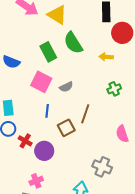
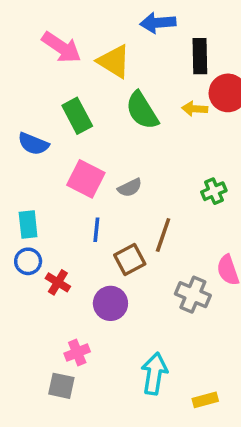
green rectangle: (48, 52) -> (77, 116), moved
yellow arrow: (106, 57) -> (195, 109), moved
purple circle: (44, 151) -> (110, 303), moved
gray cross: (102, 167) -> (193, 295), moved

